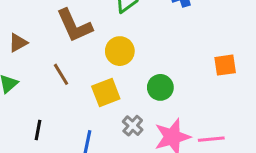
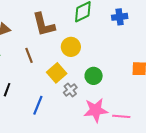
yellow square: (106, 92) -> (57, 73), turned -30
gray cross: (133, 126) -> (70, 90), moved

